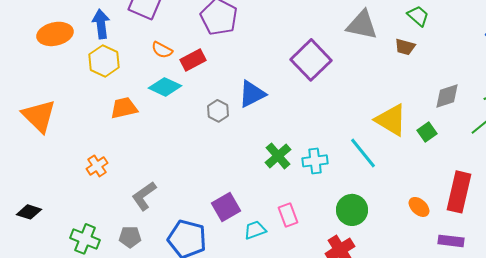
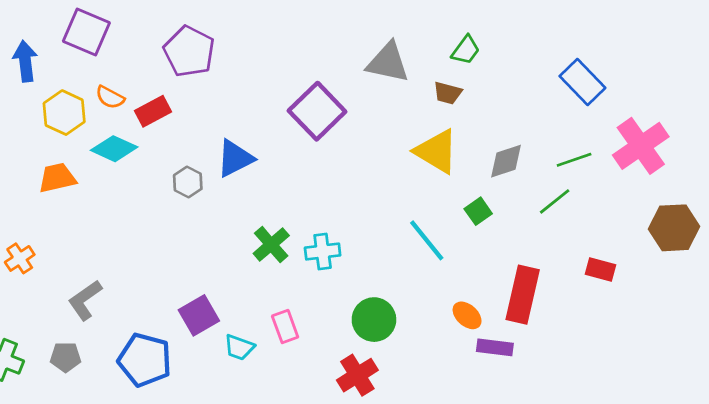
green trapezoid: (418, 16) -> (466, 50), turned 85
yellow hexagon: (104, 61) -> (64, 113), moved
yellow triangle: (391, 120) -> (437, 151), moved
cyan line: (363, 153) -> (427, 240), moved
cyan trapezoid: (255, 230) -> (239, 347), turned -140
purple rectangle: (451, 241) -> (495, 347), moved

